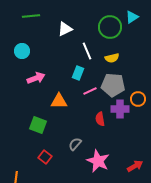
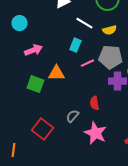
white line: (87, 51) -> (84, 23), turned -36
red semicircle: (100, 119) -> (94, 103), moved
green square: (38, 125) -> (35, 84), moved
red square: (45, 157) -> (42, 129), size x1.5

